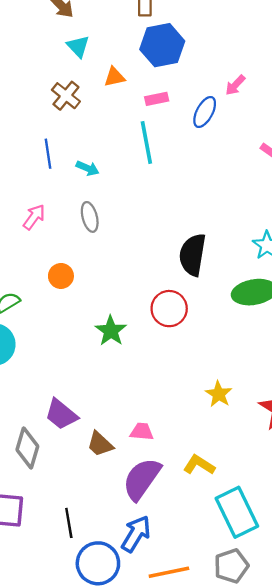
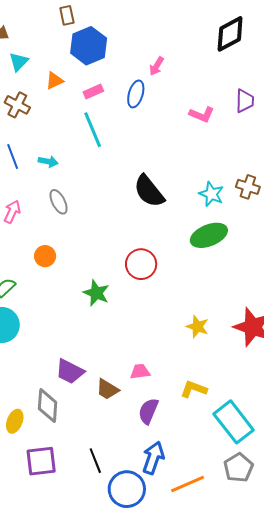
cyan triangle: (78, 46) -> (19, 62), turned 40
black semicircle: (193, 255) -> (149, 191), moved, turned -36
purple semicircle: (142, 479) -> (148, 411), size x0.7

